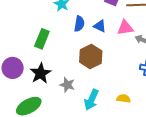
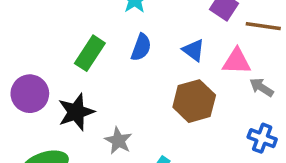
blue semicircle: (79, 24) -> (141, 47), moved
brown hexagon: (91, 56) -> (194, 101), moved

